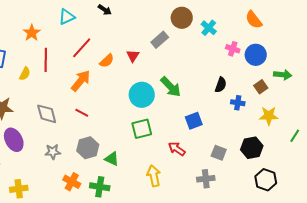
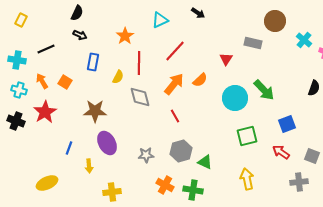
cyan cross: (209, 28) -> (304, 40), moved
gray rectangle: (160, 40) -> (253, 43), turned 54
orange semicircle: (107, 61) -> (200, 80), moved
red line: (82, 113) -> (175, 116), turned 32
gray diamond: (47, 114) -> (140, 97), moved
green square: (142, 129) -> (247, 136), moved
red arrow: (177, 149) -> (281, 152), moved

